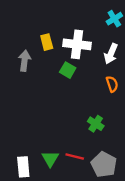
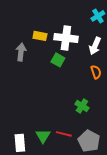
yellow rectangle: (47, 42) -> (40, 36), turned -64

